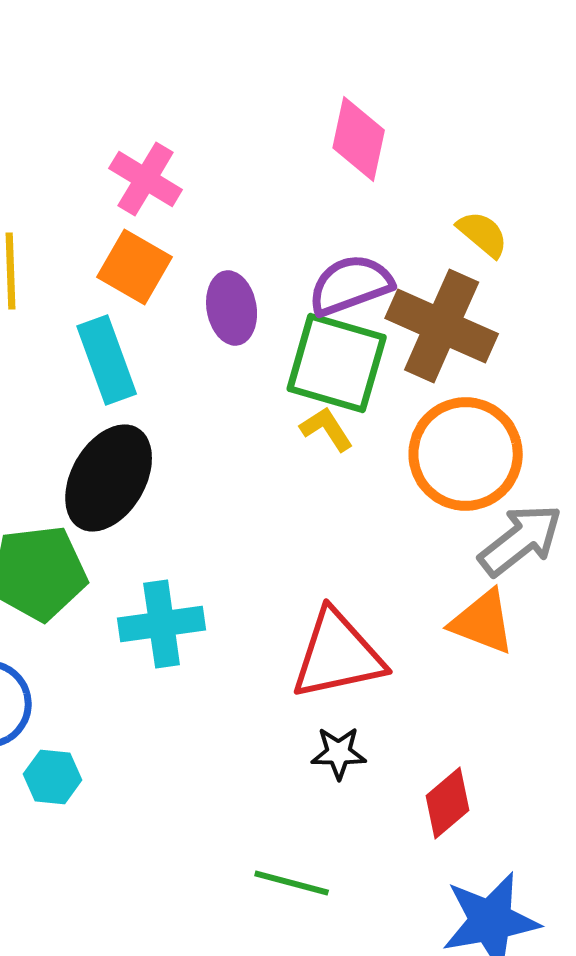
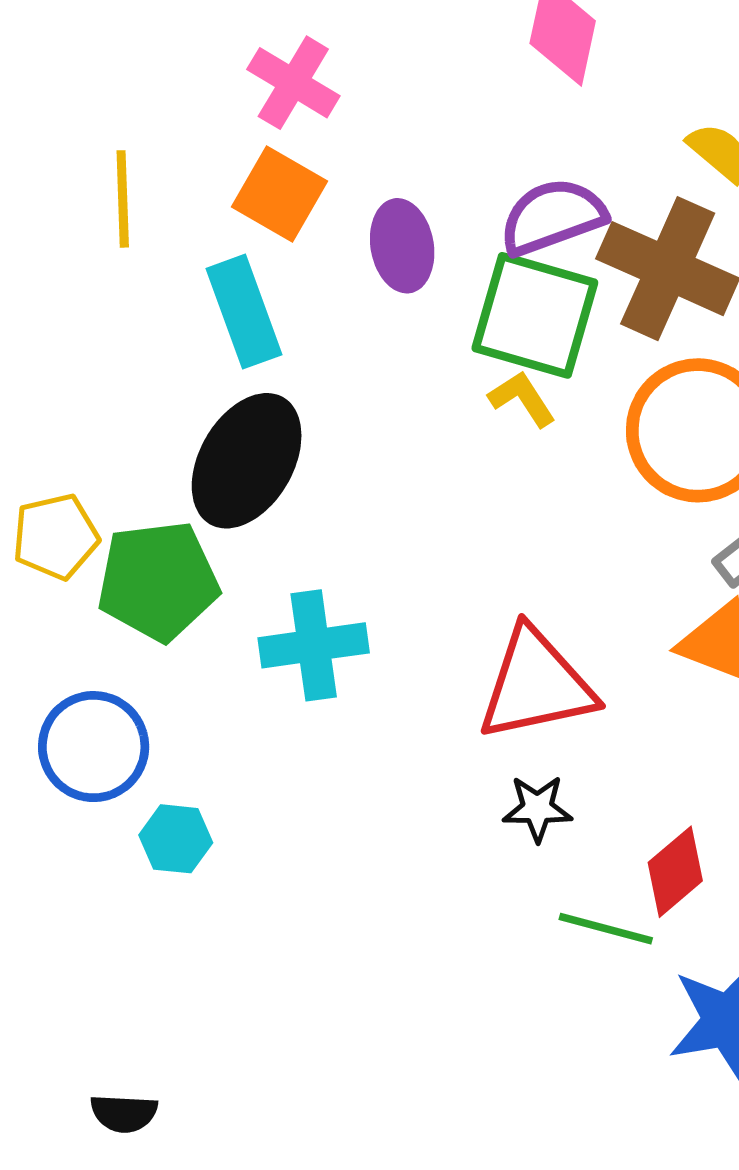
green line: (292, 883) -> (606, 929), moved

